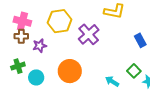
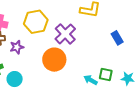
orange circle: (70, 71) -> (54, 60), moved
green square: (134, 71) -> (106, 75), moved, turned -32

